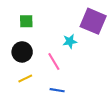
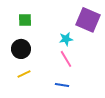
pink line: (54, 62) -> (66, 59), moved
blue line: (57, 90) -> (62, 85), moved

